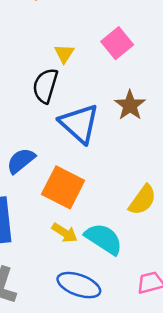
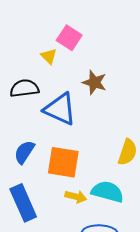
yellow triangle: (64, 54) -> (49, 56), moved
black semicircle: (45, 86) -> (24, 88), turned 84

